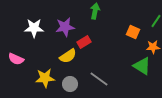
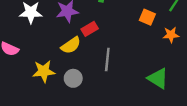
green triangle: (142, 66) -> (158, 78), moved
gray line: (99, 79) -> (107, 59), moved, turned 60

